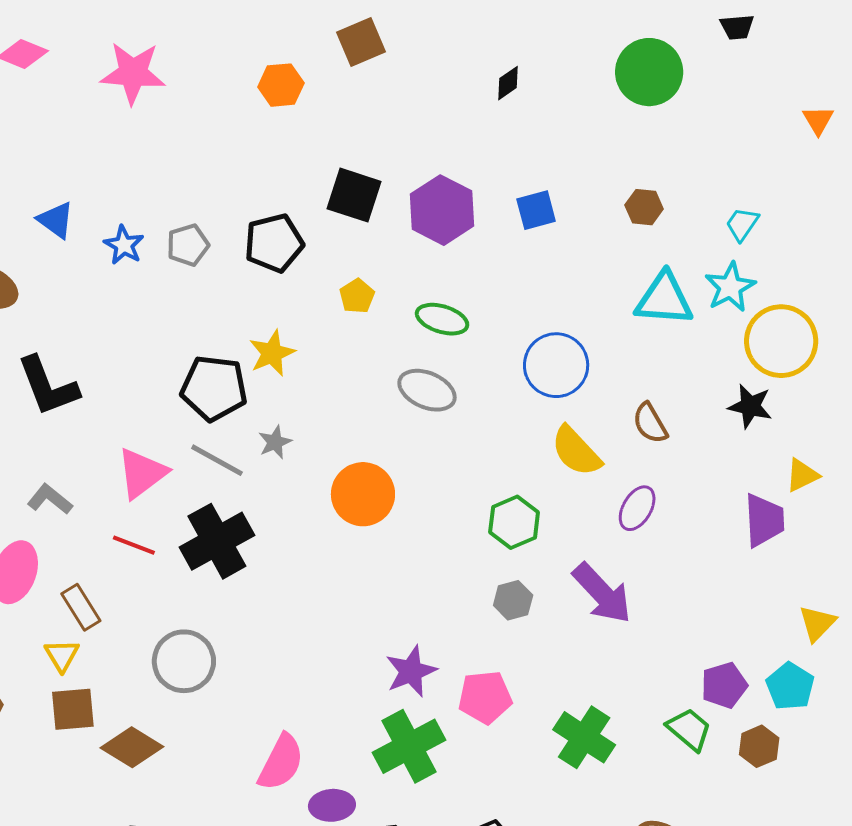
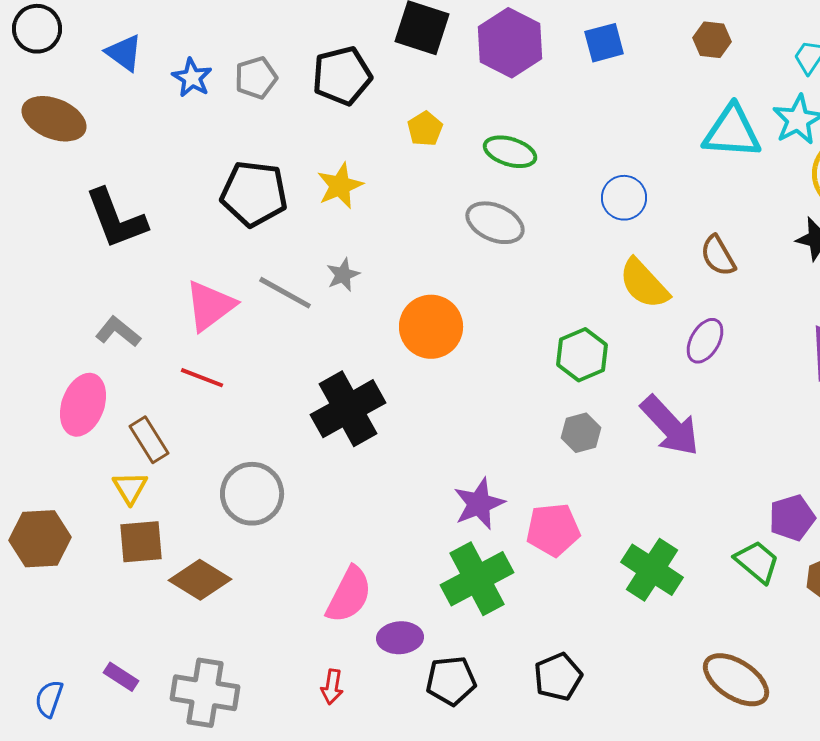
blue circle: (556, 365) -> (624, 198), size x0.7
black pentagon: (214, 388) -> (254, 194), moved
black cross: (217, 541) -> (348, 409), moved

